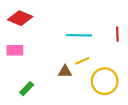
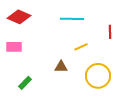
cyan line: (79, 35) -> (72, 19), moved
yellow line: (82, 61) -> (81, 47), moved

